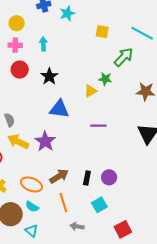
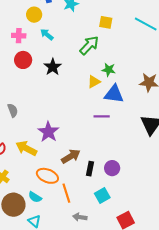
yellow circle: (17, 23) -> (34, 15), moved
cyan arrow: (43, 44) -> (47, 34), turned -48
green arrow: (124, 57) -> (89, 45), moved
blue triangle: (59, 109) -> (114, 94), moved
yellow arrow: (18, 142) -> (26, 148), moved
brown arrow: (59, 176) -> (71, 156), moved
orange ellipse: (31, 184) -> (47, 176), moved

